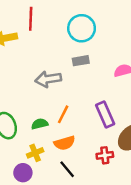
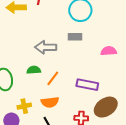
purple rectangle: (105, 115) -> (87, 85), turned -65
green semicircle: (40, 124) -> (34, 70), moved

